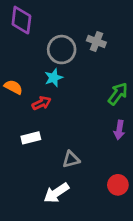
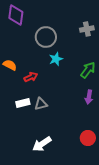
gray cross: (96, 42) -> (87, 29), moved, turned -32
cyan star: (54, 78) -> (56, 59), moved
gray triangle: (71, 159) -> (41, 104), moved

